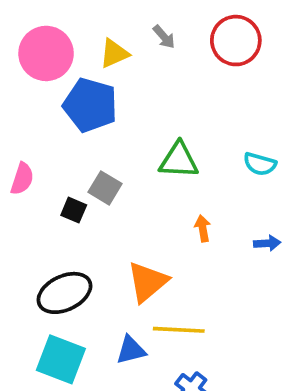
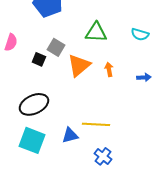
orange triangle: (147, 282) -> (79, 65), moved

